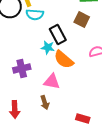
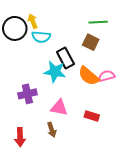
cyan star: (48, 48) -> (55, 72), size x1.5
orange semicircle: (64, 60) -> (89, 76), moved
red rectangle: (83, 118) -> (92, 116), moved

